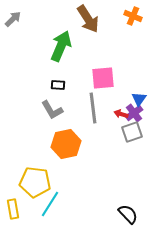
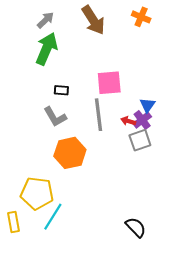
gray arrow: (13, 19) -> (45, 20), moved
green arrow: (61, 46) -> (47, 49), moved

